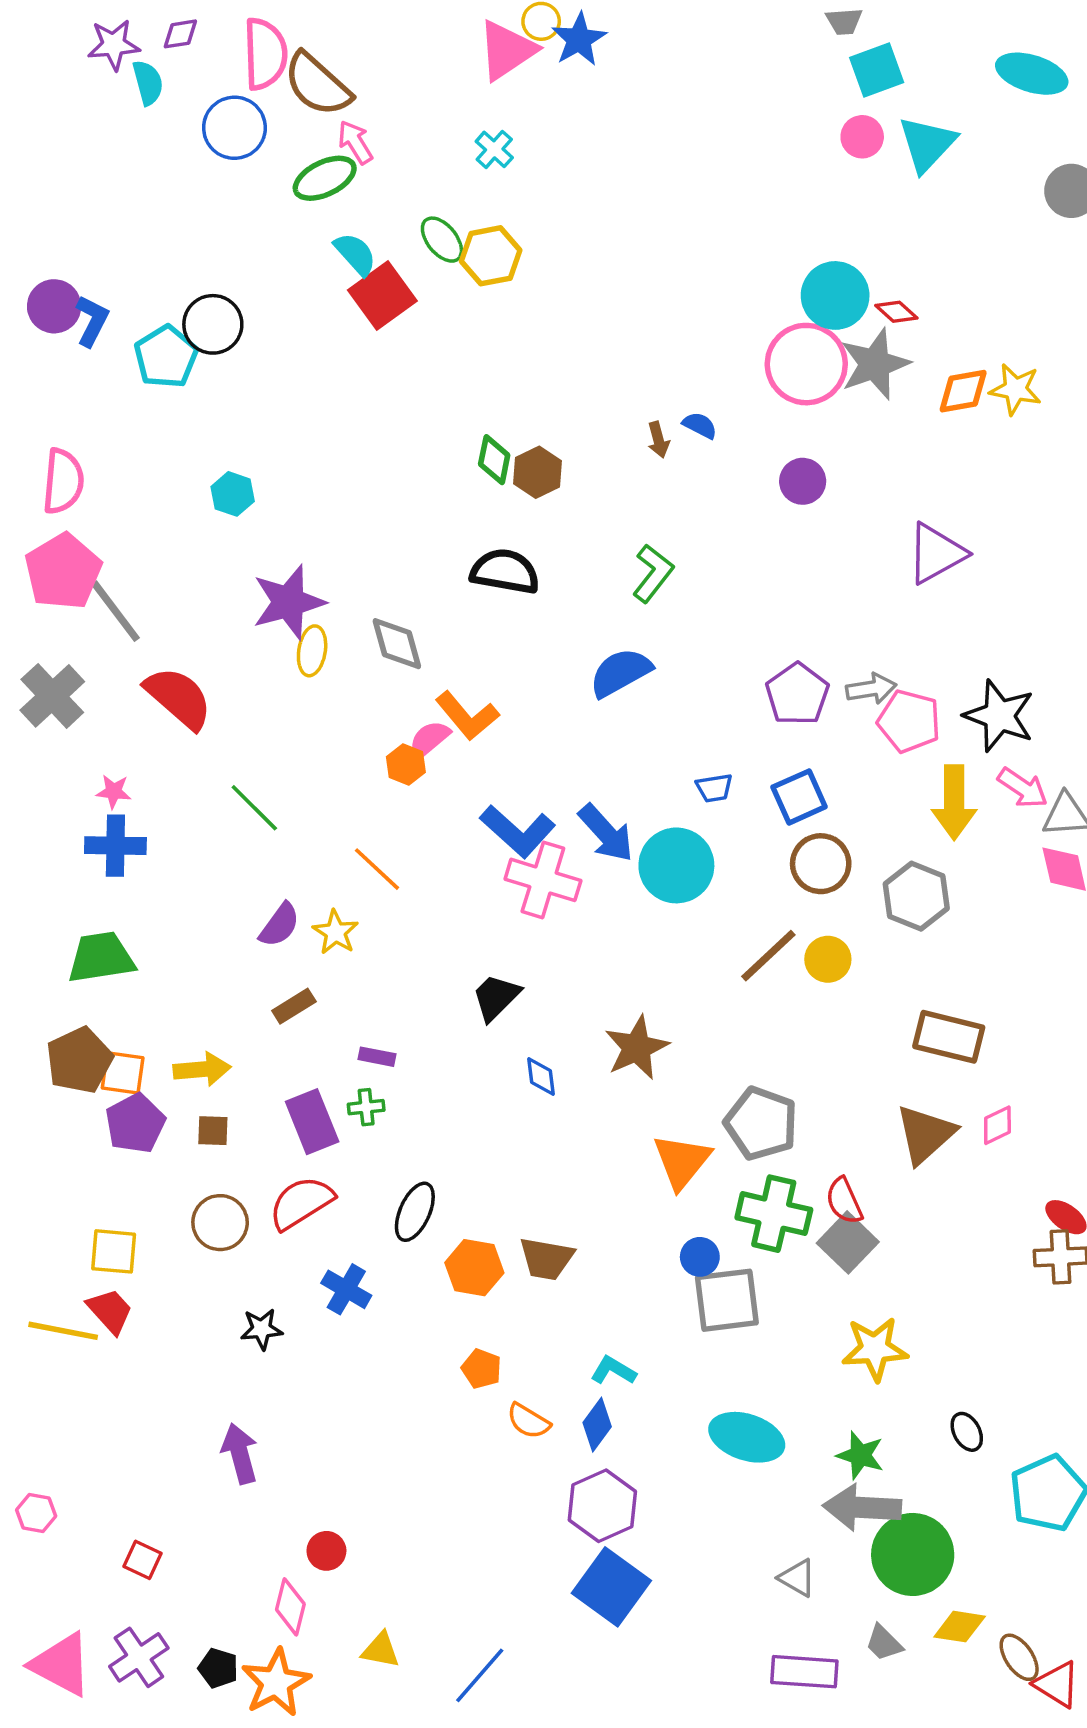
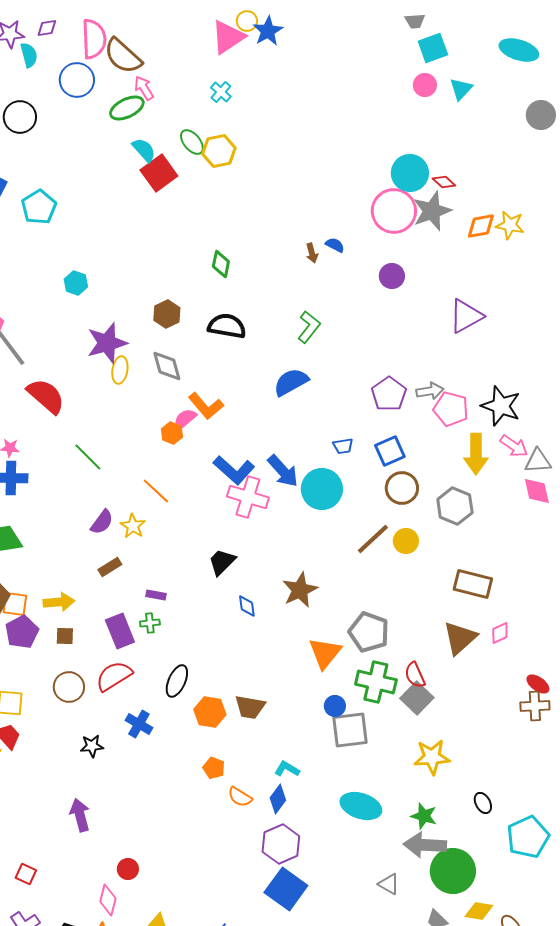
cyan triangle: (927, 144) -> (461, 89), size x0.7
black circle: (213, 324) -> (20, 117), moved
brown hexagon: (537, 472) -> (167, 314), moved

